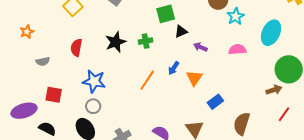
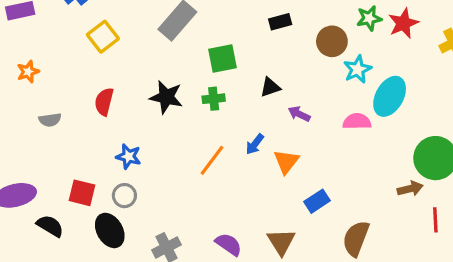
green square: (166, 14) -> (222, 58), moved
cyan ellipse: (271, 33) -> (390, 96), moved
black star: (116, 42) -> (166, 97), turned 30
blue star: (94, 81) -> (128, 156), size x0.7
red square: (54, 95) -> (82, 193), moved
red line: (284, 114) -> (435, 220), moved, turned -42

